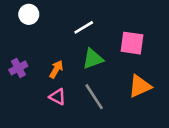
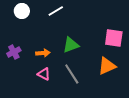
white line: (84, 27) -> (56, 11), moved
pink square: (132, 43) -> (114, 38), moved
orange arrow: (56, 69) -> (43, 53), turned 56

